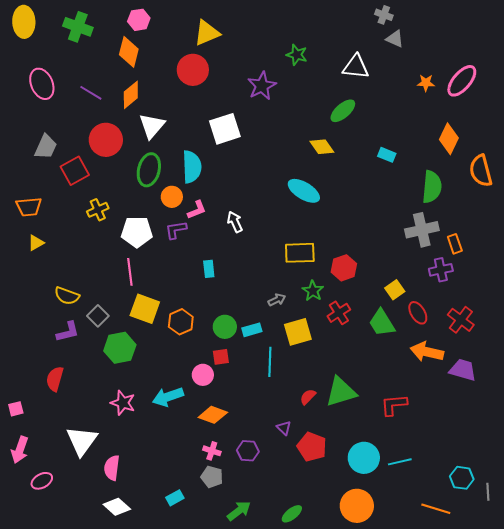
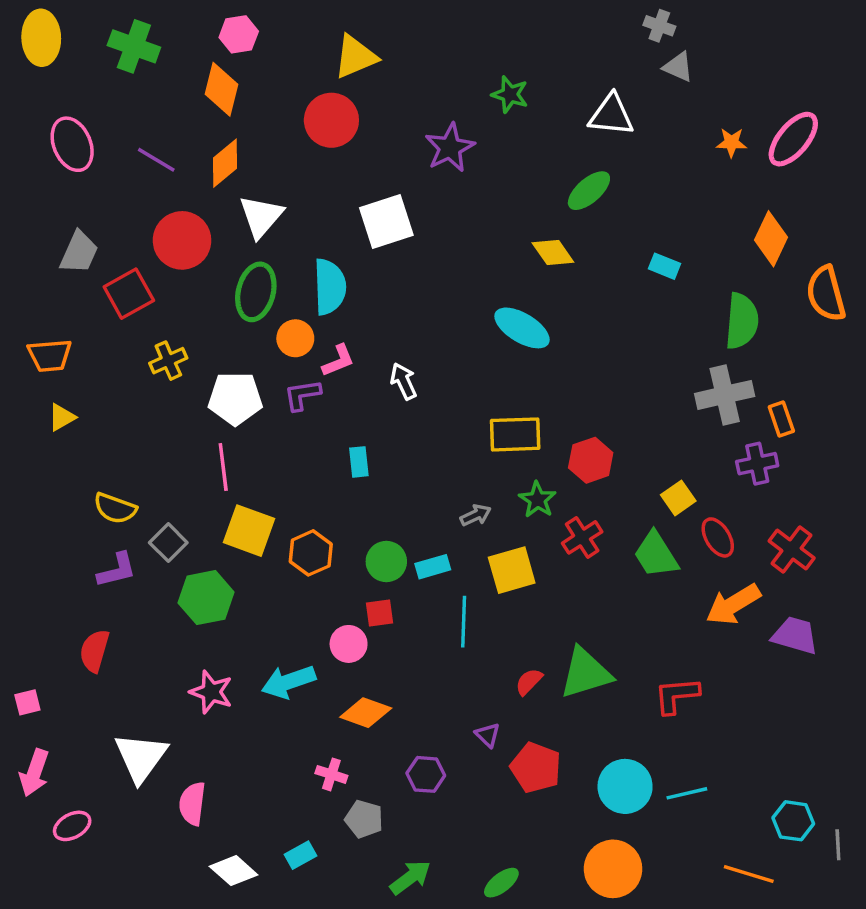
orange arrow: (427, 352) -> (733, 604), turned -44
pink cross: (212, 451) -> (331, 774), moved
white diamond: (117, 507) -> (234, 871), moved

